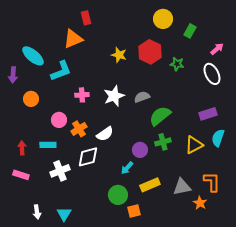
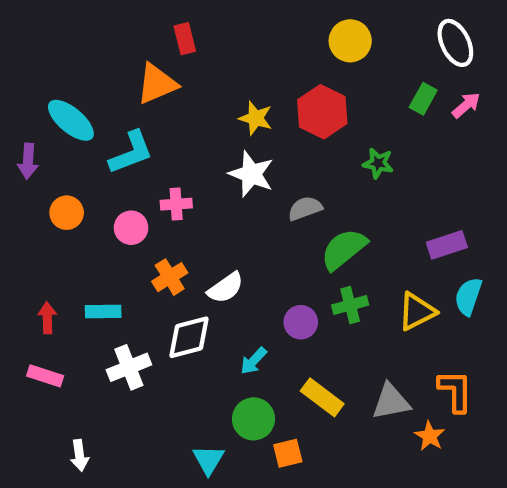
green rectangle: (190, 31) -> (423, 99), moved
green star: (177, 64) -> (378, 163), moved
white ellipse: (212, 74) -> (455, 43), moved
white star: (114, 96) -> (251, 174), moved, turned -30
pink circle: (59, 120) -> (131, 228), moved
cyan arrow: (127, 168) -> (253, 361), moved
yellow rectangle: (150, 185) -> (322, 397), turned 60
cyan triangle: (64, 214) -> (208, 460), moved

